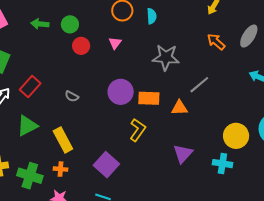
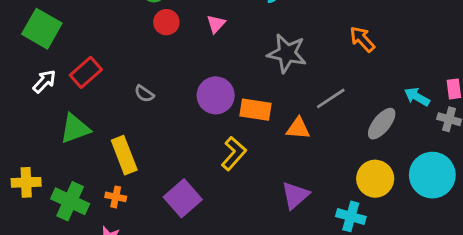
gray ellipse: (249, 36) -> (382, 124), moved

